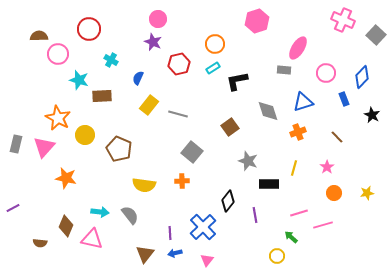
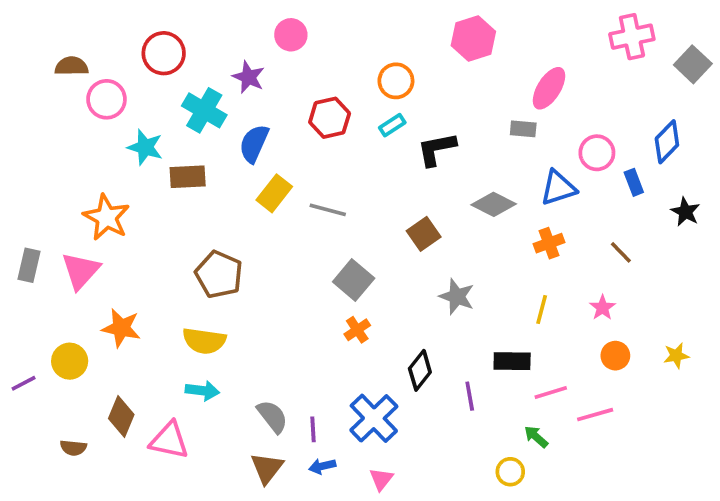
pink cross: (343, 20) -> (632, 37), turned -35
purple star: (153, 42) -> (248, 77), moved
cyan cross: (111, 60) -> (204, 110), size x1.6
pink circle: (326, 73) -> (597, 153), moved
blue semicircle: (138, 78) -> (254, 144), size x1.5
gray diamond: (268, 111) -> (494, 204), turned -45
yellow circle: (85, 135) -> (70, 361), moved
orange cross: (182, 181) -> (357, 330), moved, turned -32
black rectangle: (269, 184) -> (512, 361), moved
yellow semicircle: (144, 185) -> (204, 341), moved
cyan arrow: (100, 212) -> (202, 391), moved
gray semicircle: (130, 215) -> (272, 416), moved

